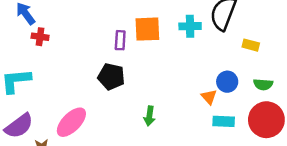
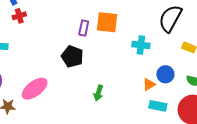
cyan cross: (190, 26) -> (141, 45), moved
red cross: (40, 37) -> (19, 16), turned -32
orange triangle: (209, 97) -> (149, 84), turned 32

